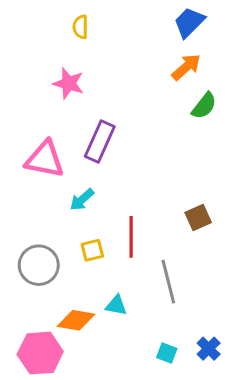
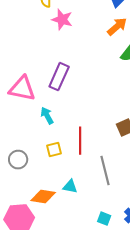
pink star: (69, 83) -> (62, 20), moved
cyan arrow: (82, 200) -> (47, 116), turned 102
gray circle: (39, 265) -> (18, 160), size x0.7

